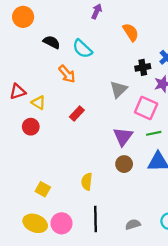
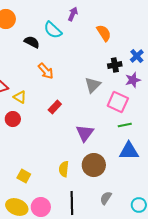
cyan semicircle: (82, 49) -> (53, 30), moved
purple triangle: (123, 137) -> (85, 133), moved
brown circle: (124, 164) -> (94, 165), moved, size x1.5
gray semicircle: (133, 224) -> (106, 198), moved, turned -40

